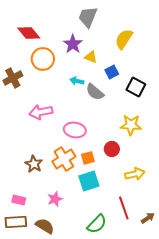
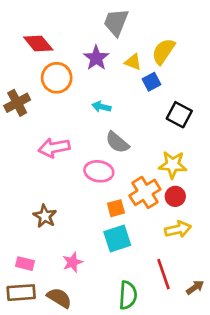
yellow triangle: (91, 57) -> (133, 62), moved
blue square: (112, 72) -> (152, 82), moved
gray semicircle: (95, 92) -> (117, 142), moved
red circle: (112, 149) -> (175, 196), moved
orange cross: (64, 159) -> (145, 192), moved
green semicircle: (97, 224) -> (128, 295), turned -40

